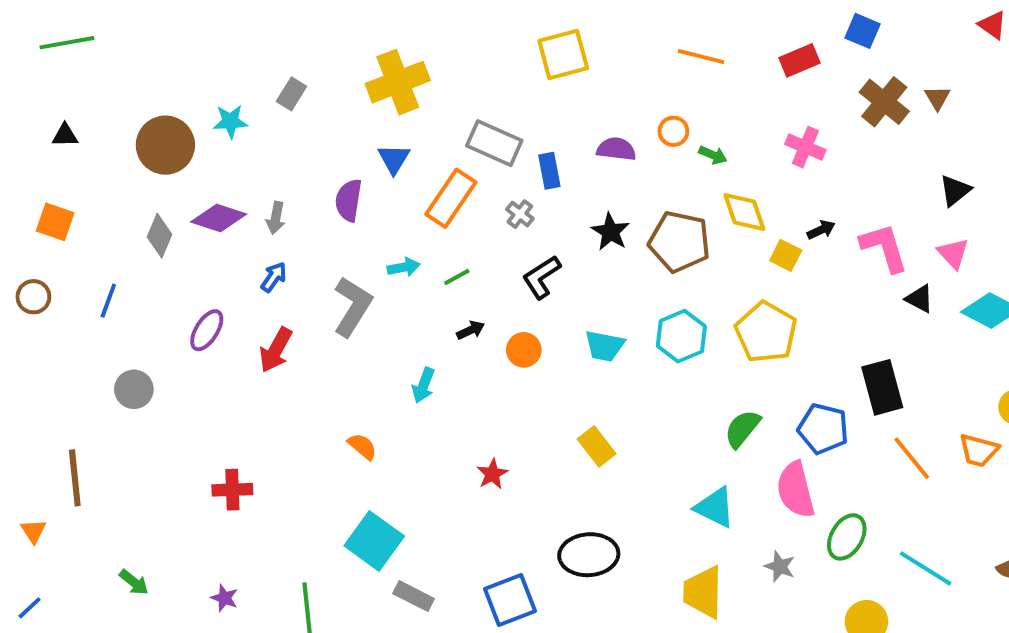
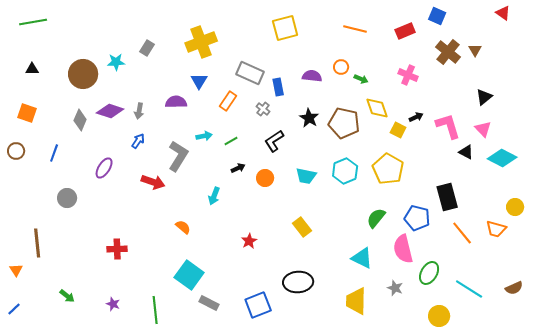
orange rectangle: (451, 198) -> (228, 101), size x0.7
purple semicircle: (349, 200) -> (176, 102), turned 80
red arrow: (276, 350) -> (153, 182), moved, turned -100

